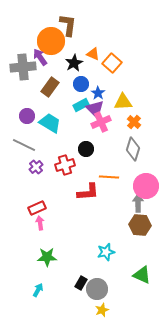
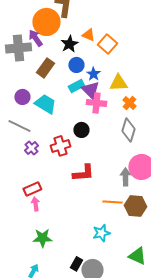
pink cross: (101, 122) -> (96, 103), turned 30
orange line: (109, 177) -> (112, 202), moved
gray arrow: (138, 203) -> (125, 177), moved

